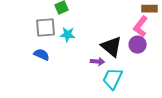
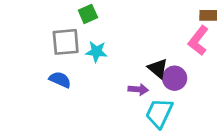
purple circle: (138, 45) -> (175, 78), moved
black triangle: (112, 47) -> (158, 68), size x0.7

